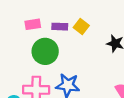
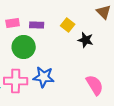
yellow square: (81, 27) -> (68, 25), moved

